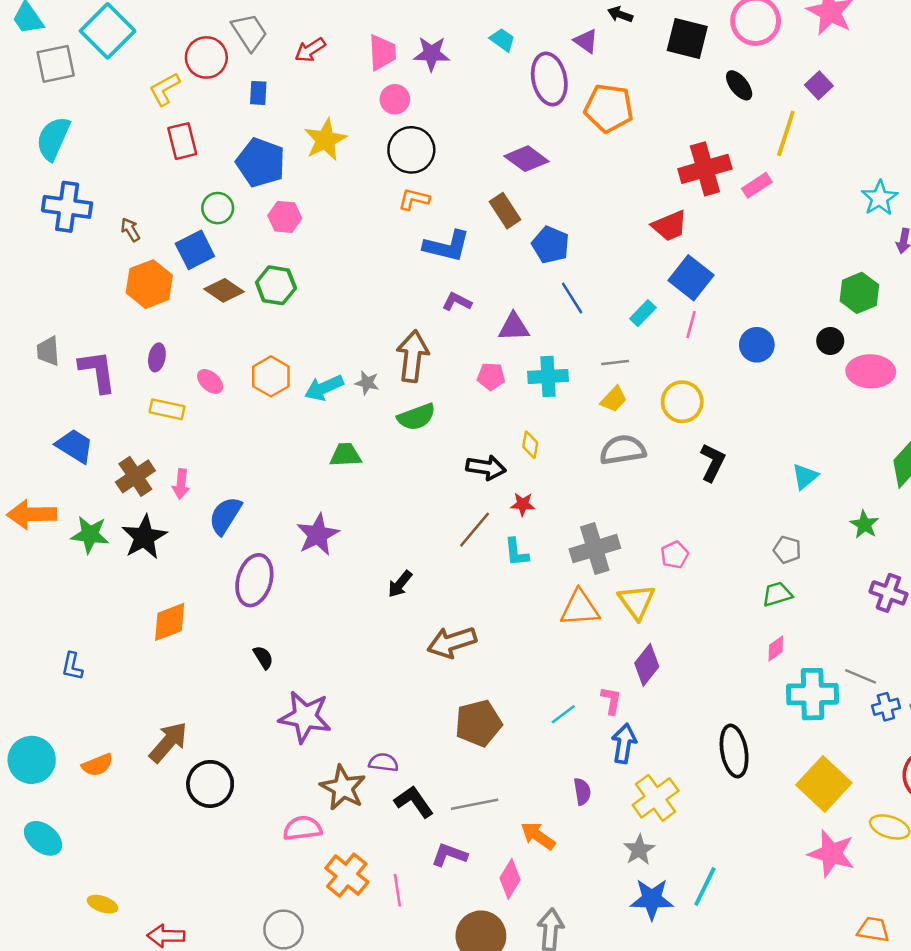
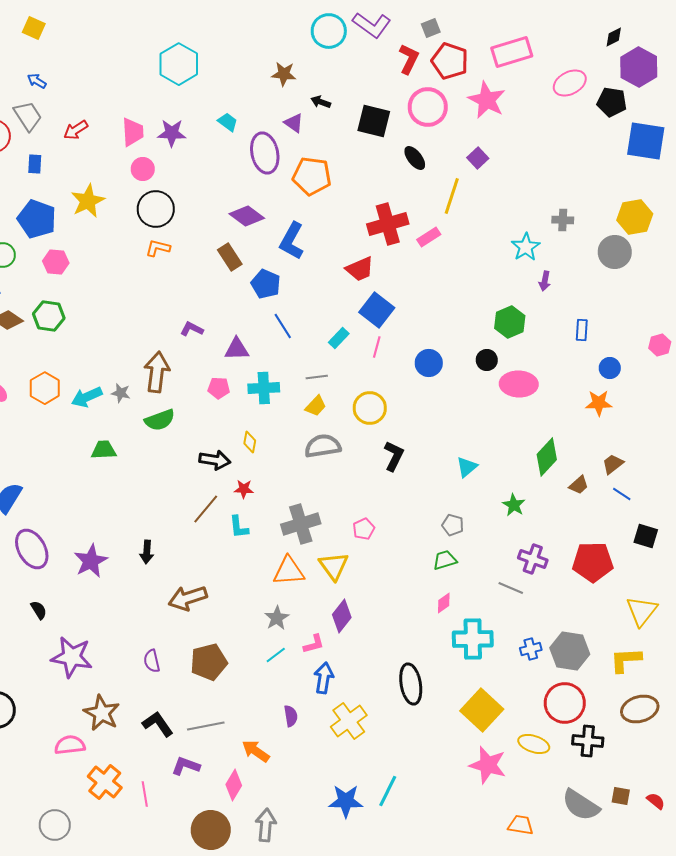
blue L-shape: (447, 246) -> (292, 241), moved, turned 105
purple star: (318, 535) -> (91, 561), moved
purple ellipse: (254, 580) -> (32, 549), turned -45
black arrow: (400, 584) -> (147, 552), turned -35
gray line: (861, 676) -> (511, 588), moved
pink L-shape: (611, 700) -> (314, 644), turned 65
purple semicircle: (383, 762) -> (152, 661), moved, turned -110
gray star: (639, 850) -> (277, 618), moved

